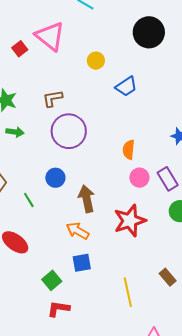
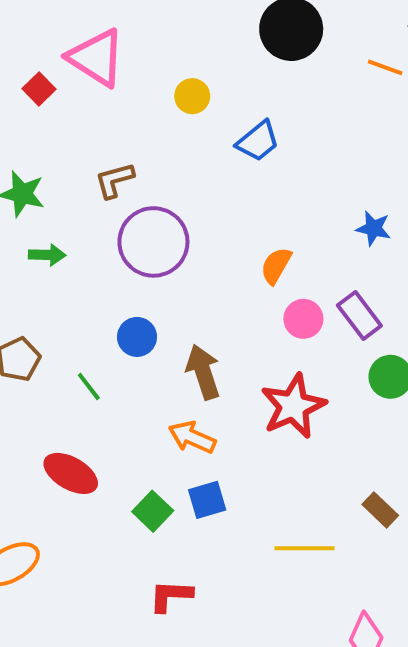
orange semicircle: (129, 150) -> (276, 266), turned 30
green square: (52, 280) -> (153, 511), moved
yellow line: (128, 292) -> (305, 548), turned -72

